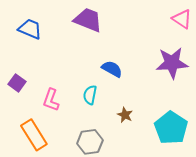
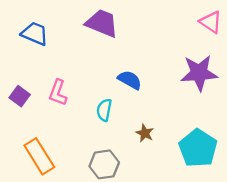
pink L-shape: (51, 100) -> (58, 93), moved

